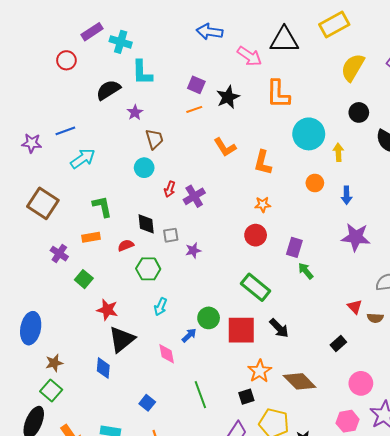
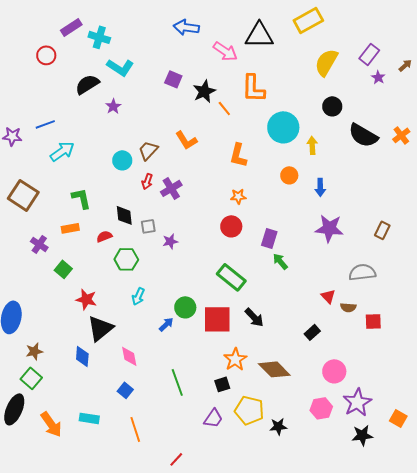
cyan L-shape: (142, 73) -> (120, 67), turned -56
orange line: (194, 109) -> (224, 108), moved, turned 70
brown trapezoid: (154, 139) -> (148, 150), moved, turned -120
orange L-shape: (225, 147) -> (186, 140), moved
pink diamond: (167, 354) -> (129, 356), moved

